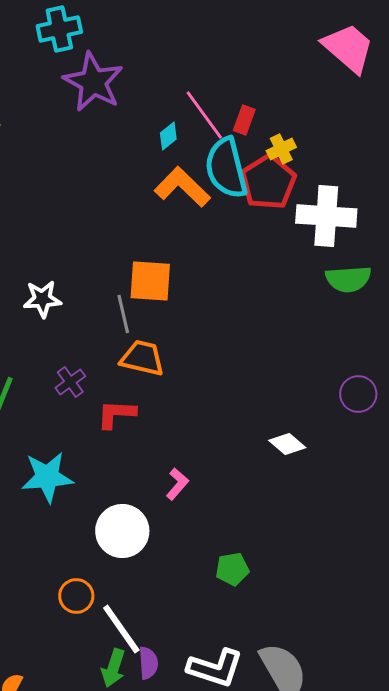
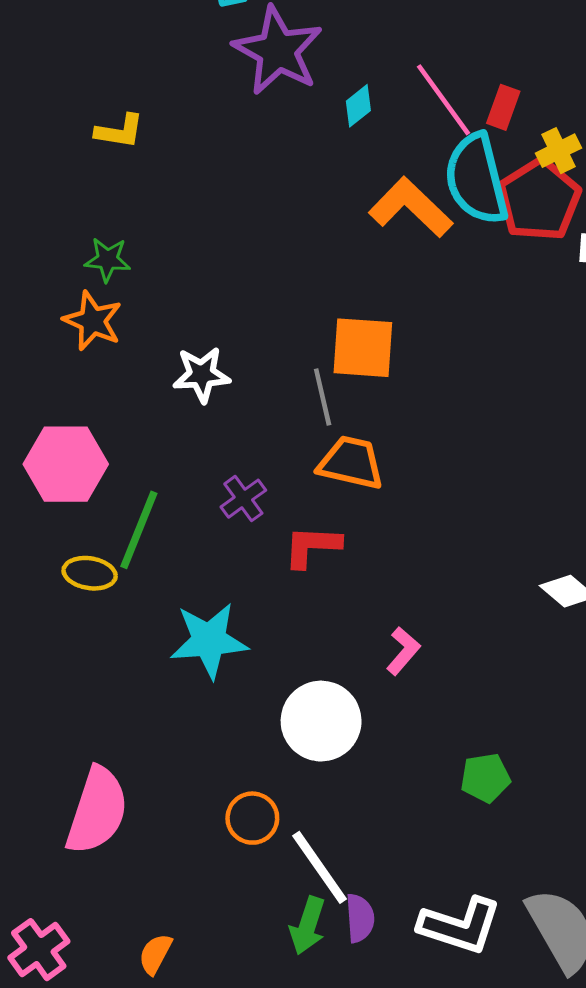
cyan diamond: (168, 136) -> (358, 106), moved

